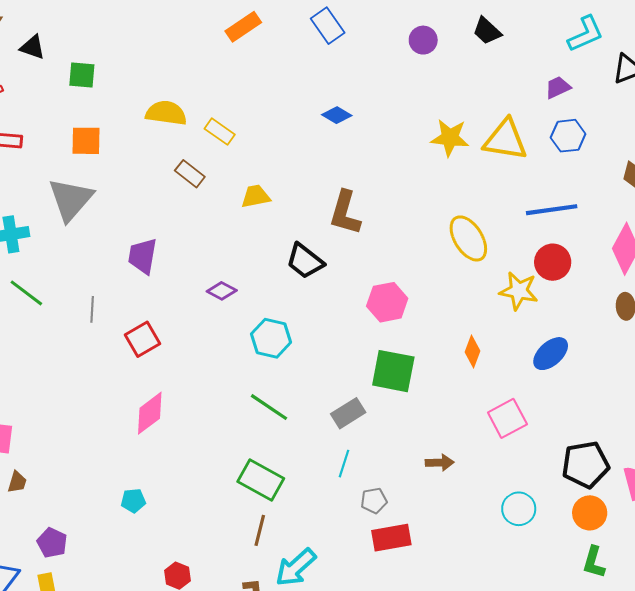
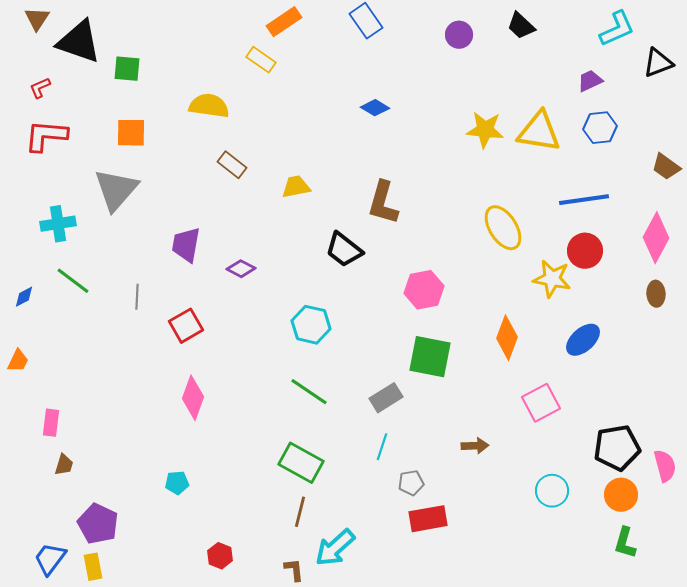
black triangle: (33, 47) -> (79, 42), size x1.8
yellow rectangle: (220, 132) -> (261, 60), moved
purple diamond: (222, 291) -> (241, 269), moved
orange diamond: (472, 352) -> (507, 338), size x1.4
pink diamond: (150, 413) -> (193, 398), turned -33
purple pentagon: (52, 543) -> (98, 524), size x1.4

